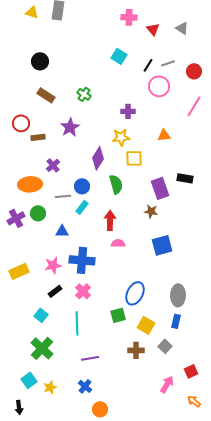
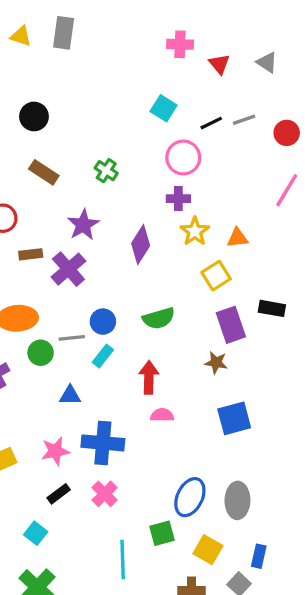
black line: (148, 65) -> (211, 123), turned 32
pink circle: (159, 86) -> (183, 157), moved
brown rectangle: (38, 137) -> (31, 254), moved
yellow star: (121, 137) -> (195, 231), moved, turned -30
purple diamond: (98, 158) -> (141, 244), moved
yellow square: (134, 158) -> (216, 276), moved, turned -30
purple cross: (53, 165) -> (68, 269), moved, size x1.5
green semicircle: (116, 184) -> (159, 318), turned 90
green circle: (38, 213) -> (41, 353), moved
gray ellipse: (178, 295) -> (237, 500), moved
blue rectangle: (176, 321) -> (259, 556), moved
cyan line: (77, 323) -> (123, 559), moved

